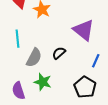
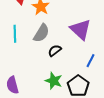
gray semicircle: (34, 58) -> (41, 33), moved
green star: (43, 82) -> (54, 81), moved

